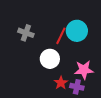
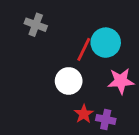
gray cross: (26, 33) -> (36, 25), moved
pink star: (84, 70) -> (121, 81), moved

